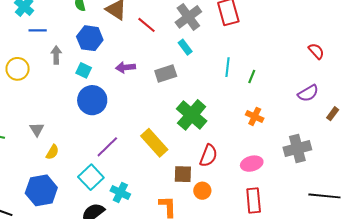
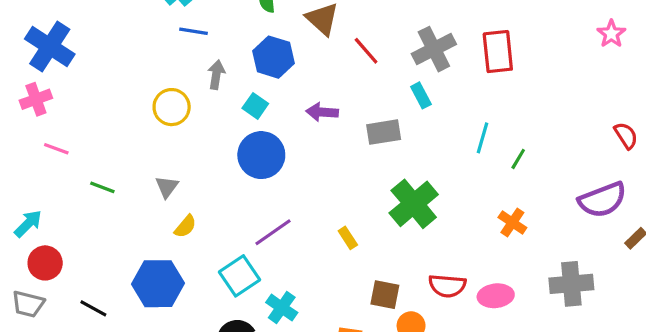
yellow circle: (18, 69) -> (172, 107), moved
purple semicircle: (308, 93) -> (602, 200), size x1.4
yellow rectangle: (154, 143) -> (348, 238), size x0.5
red semicircle: (209, 156) -> (447, 286), moved, turned 65

